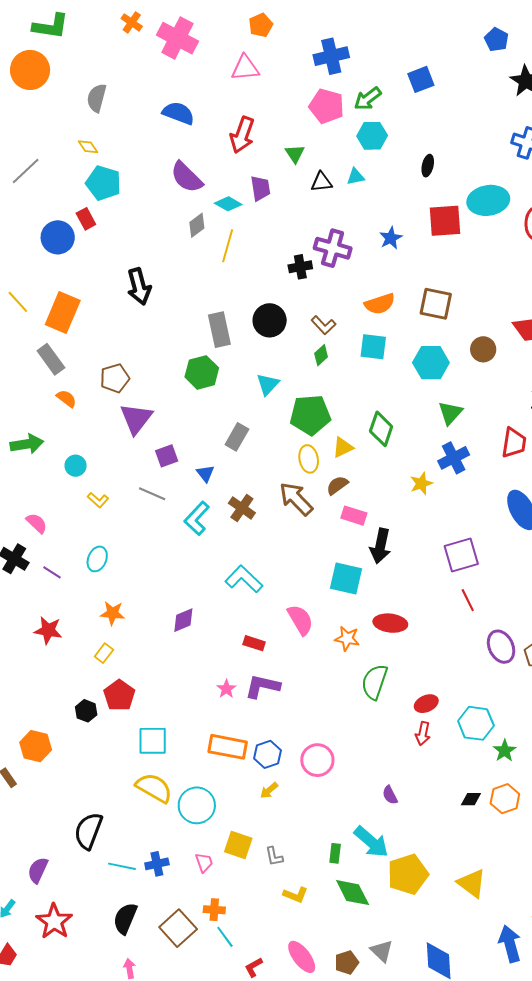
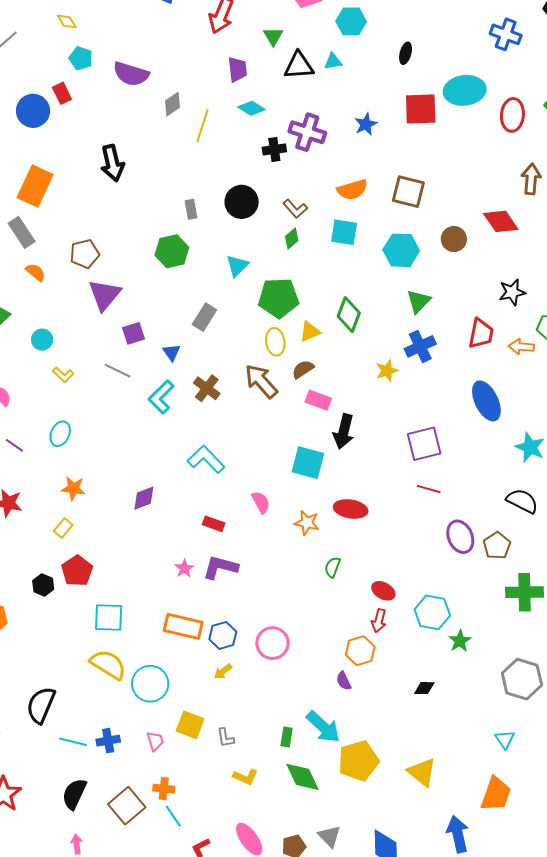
purple semicircle: (187, 177) -> (131, 74), moved, turned -30
black triangle: (321, 182) -> (299, 66), size x1.4
cyan pentagon: (103, 183) -> (81, 58), size x0.7
cyan diamond: (228, 204) -> (251, 108), moved
gray rectangle: (219, 330) -> (191, 209), size x0.6
red line: (468, 600) -> (429, 489), turned -50
pink semicircle: (300, 620) -> (261, 502), size x0.7
green semicircle: (375, 682) -> (333, 567), size x0.6
red ellipse: (426, 704) -> (383, 591), turned 50
orange hexagon: (505, 799) -> (360, 651), moved

